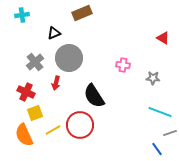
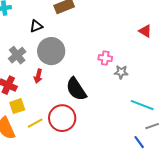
gray star: (153, 78) -> (121, 72), moved

